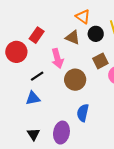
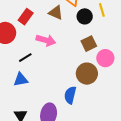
brown triangle: (73, 38) -> (56, 13), moved
pink arrow: (57, 58) -> (46, 40), turned -60
brown circle: (75, 80) -> (87, 74), moved

